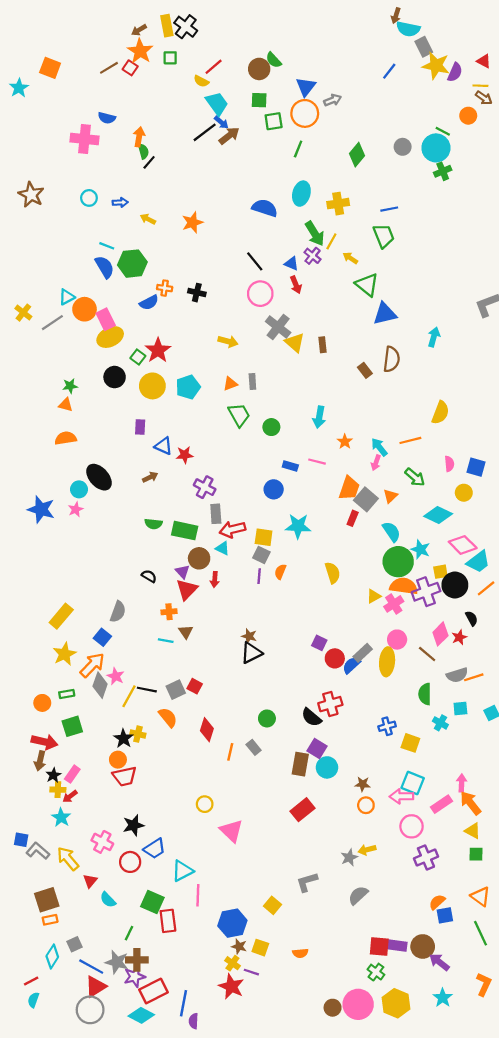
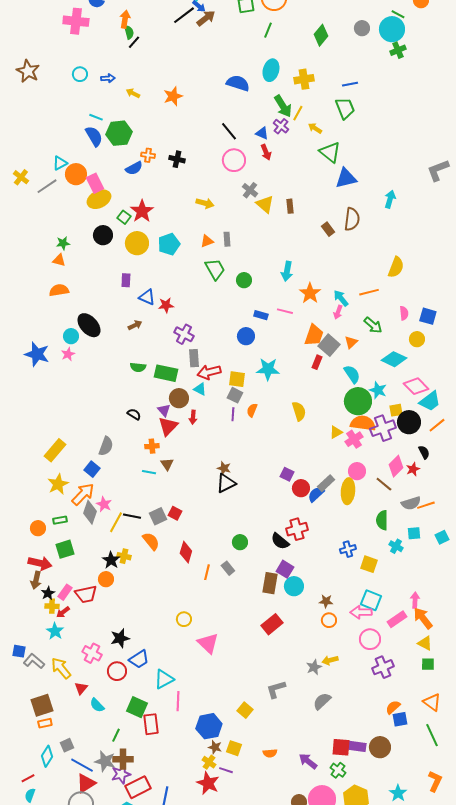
gray cross: (278, 327) -> (250, 190), size x0.7
orange star: (345, 442) -> (310, 293), size x1.5
red trapezoid: (125, 776) -> (86, 594), moved
purple arrow: (439, 962) -> (308, 761), moved

